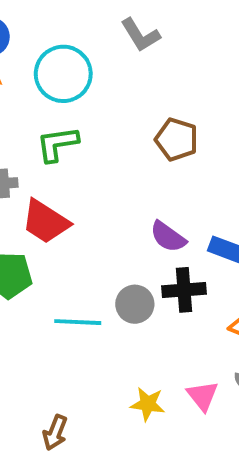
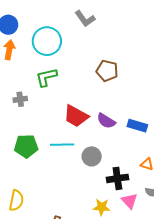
red trapezoid: (45, 222) -> (76, 116), moved
black cross: (184, 290) -> (117, 178), moved
cyan line: (78, 322) -> (62, 145), moved

